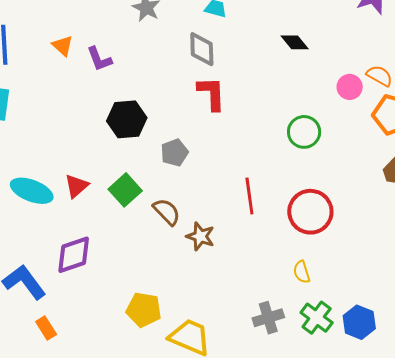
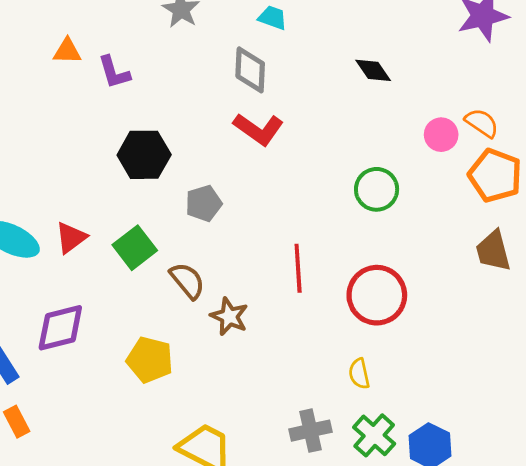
orange triangle: (63, 46) -> (67, 51), turned -45
red L-shape: (211, 93) -> (258, 129), turned 123
yellow pentagon: (144, 310) -> (150, 360), moved

